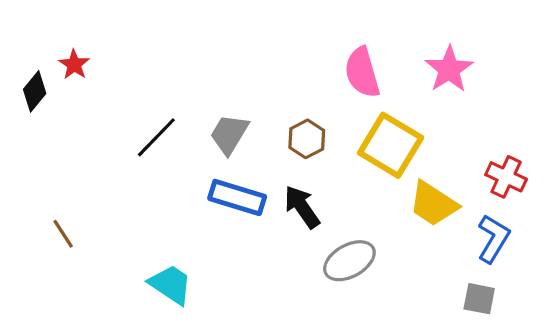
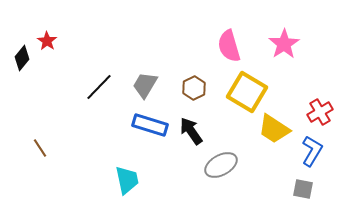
red cross: (506, 177) -> (320, 112), turned 35
cyan trapezoid: (171, 284) -> (127, 180), moved, turned 44

